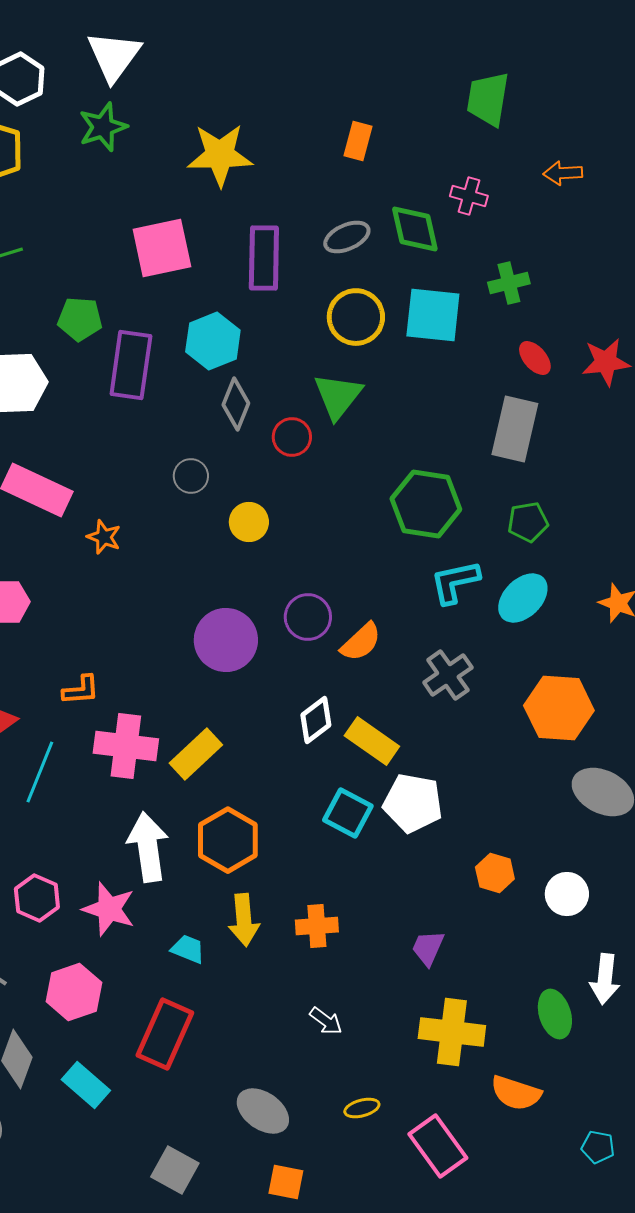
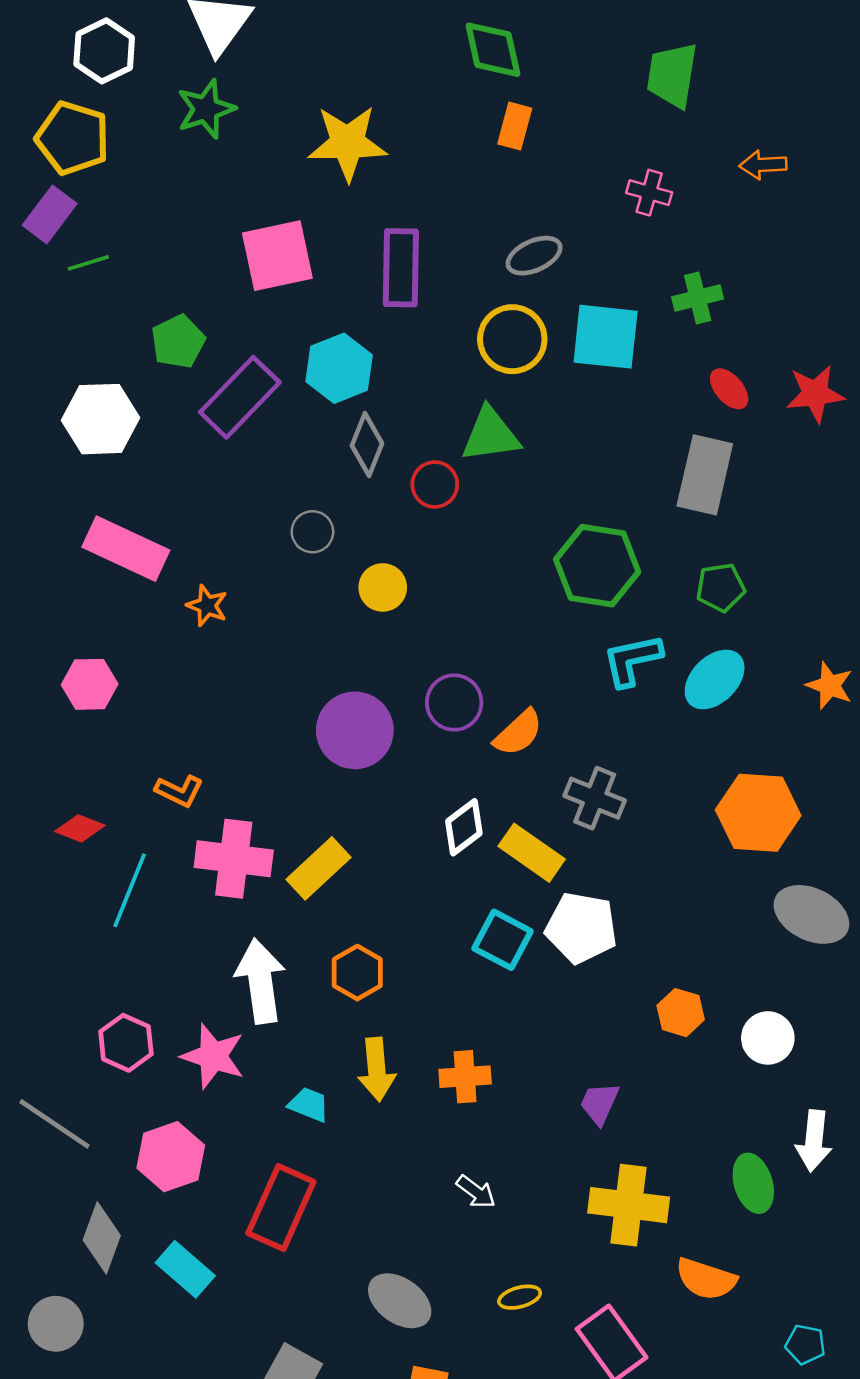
green diamond: (415, 229) -> (493, 50), moved
gray ellipse: (347, 237) -> (534, 256), moved
green pentagon: (80, 319) -> (178, 342), turned -30
purple rectangle: (131, 365) -> (240, 397), turned 36
green triangle: (338, 396) -> (490, 435), turned 44
gray cross: (448, 675) -> (595, 798), moved, turned -33
orange L-shape: (81, 690) -> (179, 791), turned 30
orange hexagon: (228, 840) -> (357, 973), size x0.7

